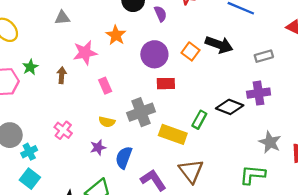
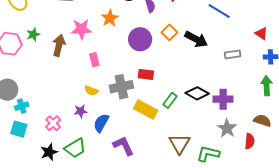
orange square: (191, 51) -> (169, 32), moved
brown arrow: (62, 75) -> (59, 45), size x1.5
red rectangle: (166, 84) -> (146, 74), moved
purple cross: (259, 93) -> (223, 99), moved
pink cross: (63, 130) -> (53, 123), moved
brown triangle: (191, 171) -> (179, 144), moved
cyan square: (30, 179) -> (19, 129), turned -30

